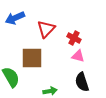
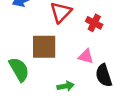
pink triangle: (78, 56) -> (86, 56), moved

